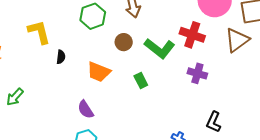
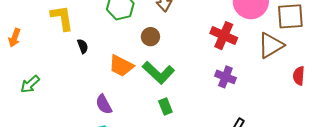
green L-shape: (160, 48) -> (158, 73), moved
black semicircle: (61, 57) -> (83, 46), turned -32
green rectangle: (141, 80) -> (165, 107), moved

